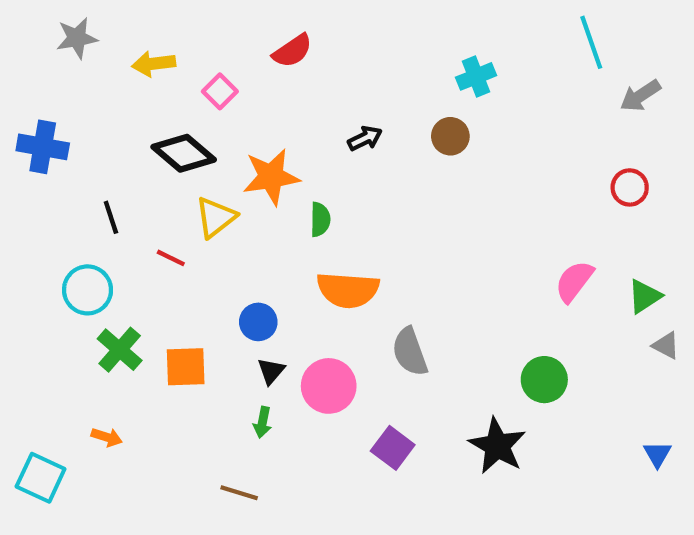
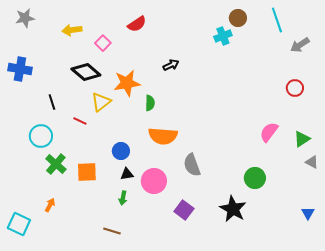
gray star: (77, 38) -> (25, 18), moved
brown circle: (450, 136) -> (238, 18), moved
black triangle: (271, 371) -> (127, 174), turned 40
orange arrow: (107, 437) -> (50, 205), turned -80

